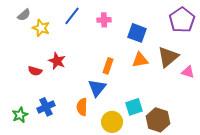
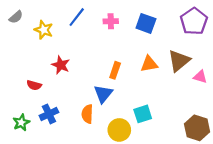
gray semicircle: (24, 15) -> (16, 17), moved
blue square: (137, 33) -> (146, 23), moved
red semicircle: (35, 71) -> (34, 85), moved
brown hexagon: (158, 120) -> (197, 128), moved

